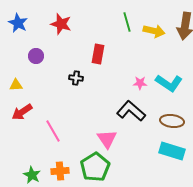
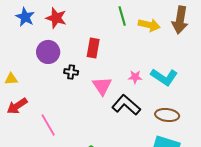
blue star: (18, 23) -> (25, 17), moved
purple circle: (36, 56) -> (48, 52), moved, size x1.5
pink triangle: (107, 139) -> (102, 86), moved

